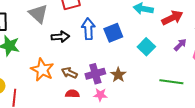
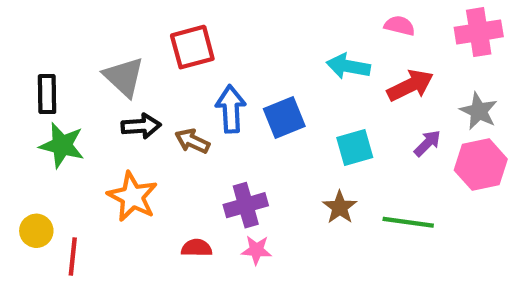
black arrow: (60, 37) -> (141, 126), moved
cyan square: (146, 47) -> (355, 147), turned 30
brown arrow: (69, 73) -> (192, 141), moved
brown star: (118, 75) -> (340, 207), moved

